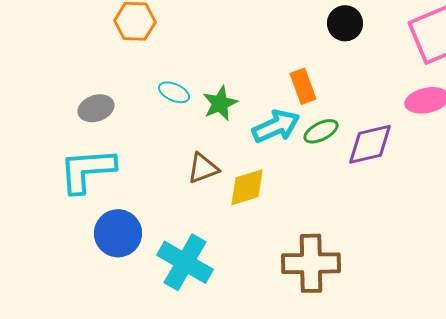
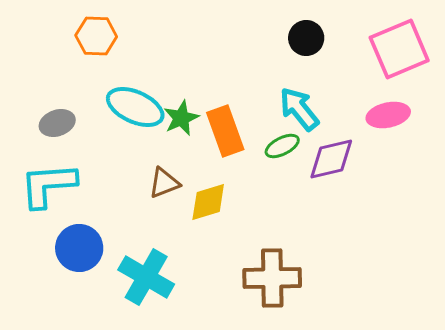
orange rectangle: (303, 86) -> (225, 131), moved, size x1.4
cyan ellipse: (174, 92) -> (135, 107), size x1.8
cyan arrow: (276, 126) -> (299, 109), moved, turned -105

